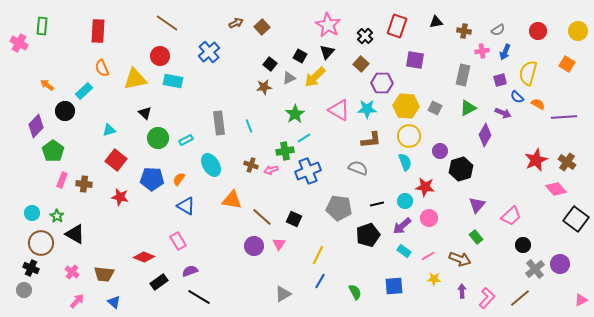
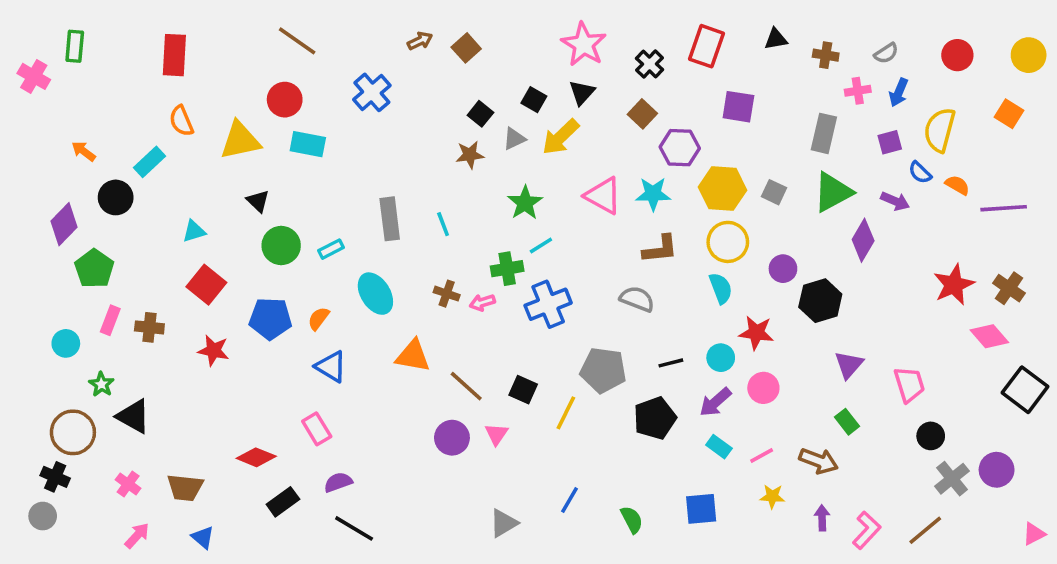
green triangle: (468, 108) -> (833, 192), size x1.4
cyan circle: (32, 213) -> (66, 343), moved
pink trapezoid: (511, 216) -> (909, 384), turned -65
yellow line: (318, 255) -> (566, 413), moved

